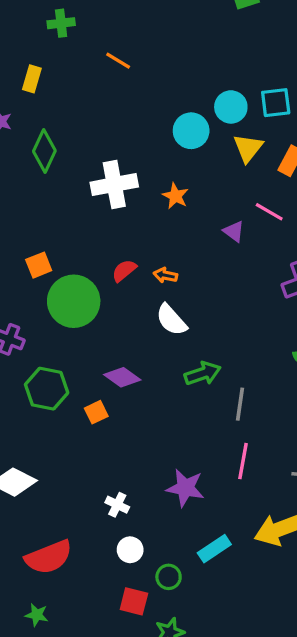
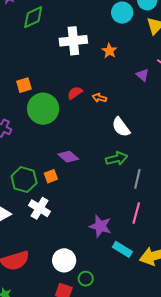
green diamond: (44, 151) -> (33, 17), turned 35
white semicircle: (171, 320) -> (121, 127), moved
green hexagon: (47, 389) -> (24, 180), moved
white cross: (117, 505) -> (40, 208), moved, size x1.5
cyan rectangle: (214, 549) -> (122, 249), moved, turned 60
white circle: (130, 550) -> (64, 260), size x1.5

